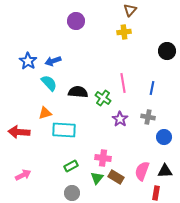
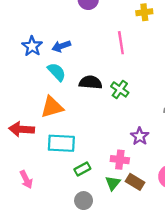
pink line: (123, 83) -> (121, 43), moved
orange triangle: (45, 113) -> (52, 107), size x1.5
purple star: (120, 119) -> (140, 136), moved
cyan rectangle: (64, 130) -> (61, 143), moved
pink arrow: (23, 175) -> (26, 180), turned 91

